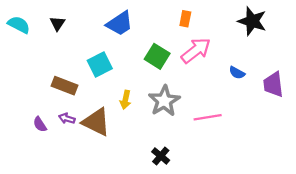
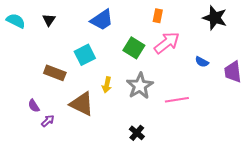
purple arrow: (67, 118) -> (48, 121), moved, turned 120

